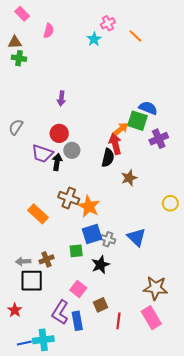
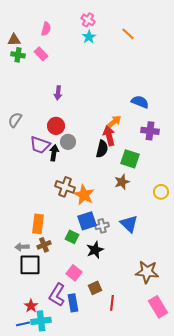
pink rectangle: (22, 14) -> (41, 54), moved
pink cross: (108, 23) -> (88, 20), moved, turned -32
green square: (138, 121) -> (130, 159), moved
purple cross: (159, 139) -> (150, 131), turned 30
brown star: (129, 178) -> (122, 182), moved
orange rectangle: (38, 214) -> (38, 224), moved, turned 54
gray cross: (108, 239) -> (102, 226), turned -32
green square: (76, 251) -> (72, 237), turned 32
red star: (15, 310) -> (31, 306), moved
pink rectangle: (151, 318) -> (158, 307), moved

